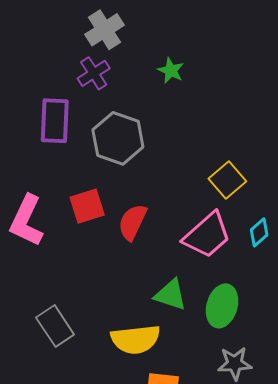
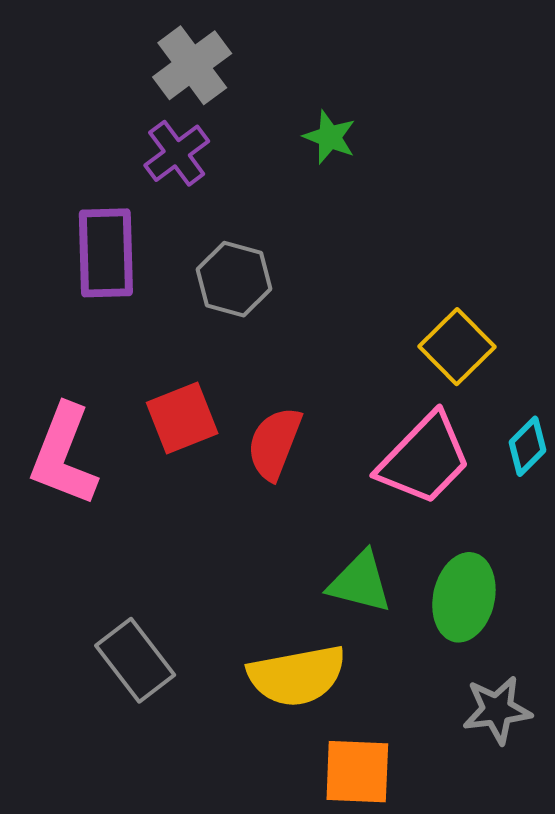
gray hexagon: (118, 138) -> (234, 279), size x0.7

